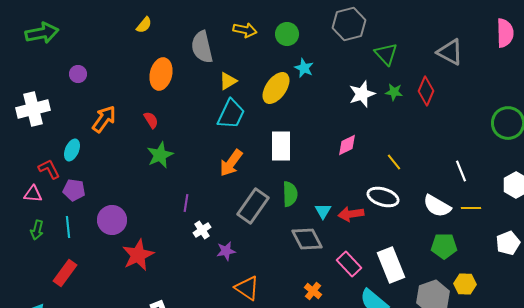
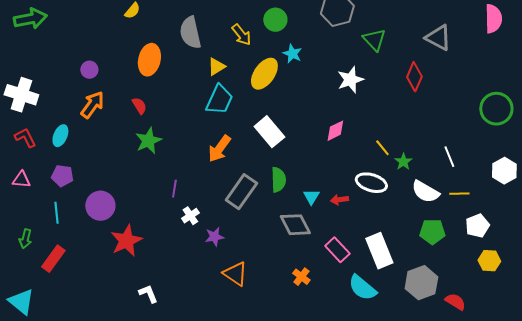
yellow arrow: (245, 30) -> (241, 35), moved, turned 40
purple circle: (78, 74) -> (89, 70), moved
green star: (394, 92) -> (403, 162), moved, turned 30
white cross: (33, 109) -> (21, 95), turned 32
white rectangle: (281, 146) -> (269, 132), turned -40
red L-shape: (49, 169) -> (25, 138), moved
red arrow: (351, 214) -> (339, 200), size x0.7
green arrow: (37, 230) -> (25, 239), moved
white pentagon: (508, 243) -> (477, 226), moved
yellow hexagon: (465, 284) -> (489, 261), moved

